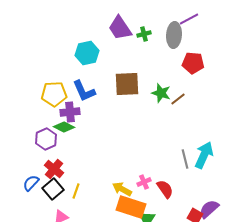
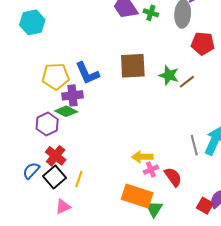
green cross: (144, 34) -> (151, 13), turned 32
cyan hexagon: (87, 53) -> (32, 22), moved
yellow arrow: (122, 189) -> (142, 157), moved, turned -30

